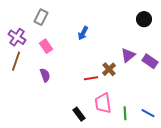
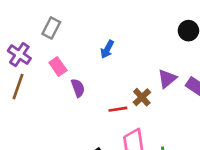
purple semicircle: (45, 75) -> (78, 88), moved

